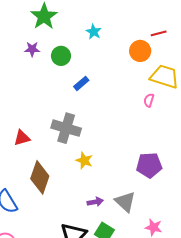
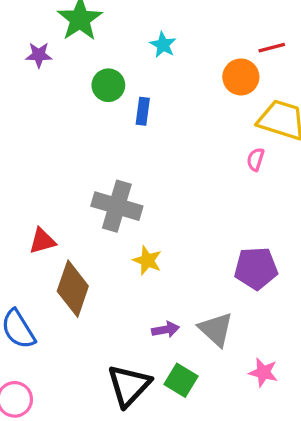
purple star: (32, 49) -> (39, 55), moved
blue rectangle: (81, 83) -> (143, 111), moved, turned -42
red triangle: (22, 138) -> (42, 241), moved

